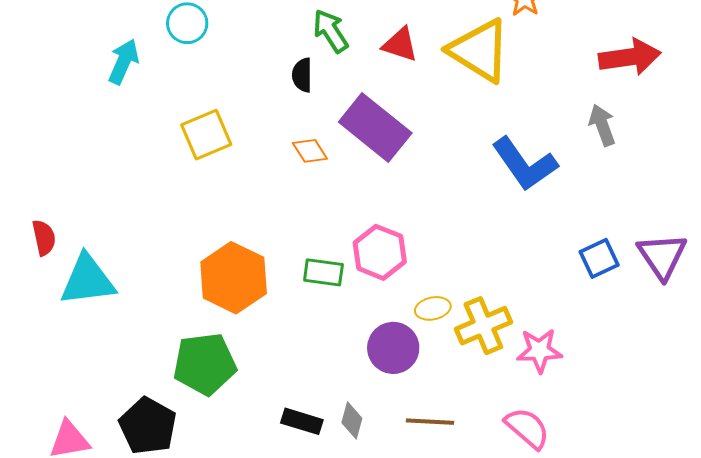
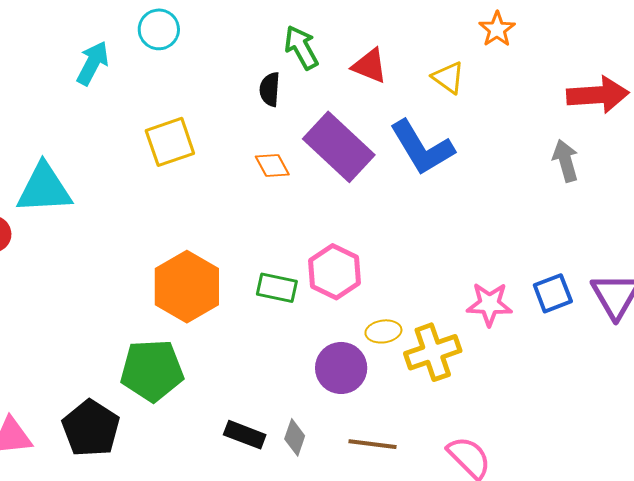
yellow triangle: (479, 51) -> (448, 78), size x0.5
blue L-shape: (525, 164) -> (422, 148), moved
cyan triangle: (88, 280) -> (44, 189), moved
pink star: (539, 351) -> (489, 304), moved

